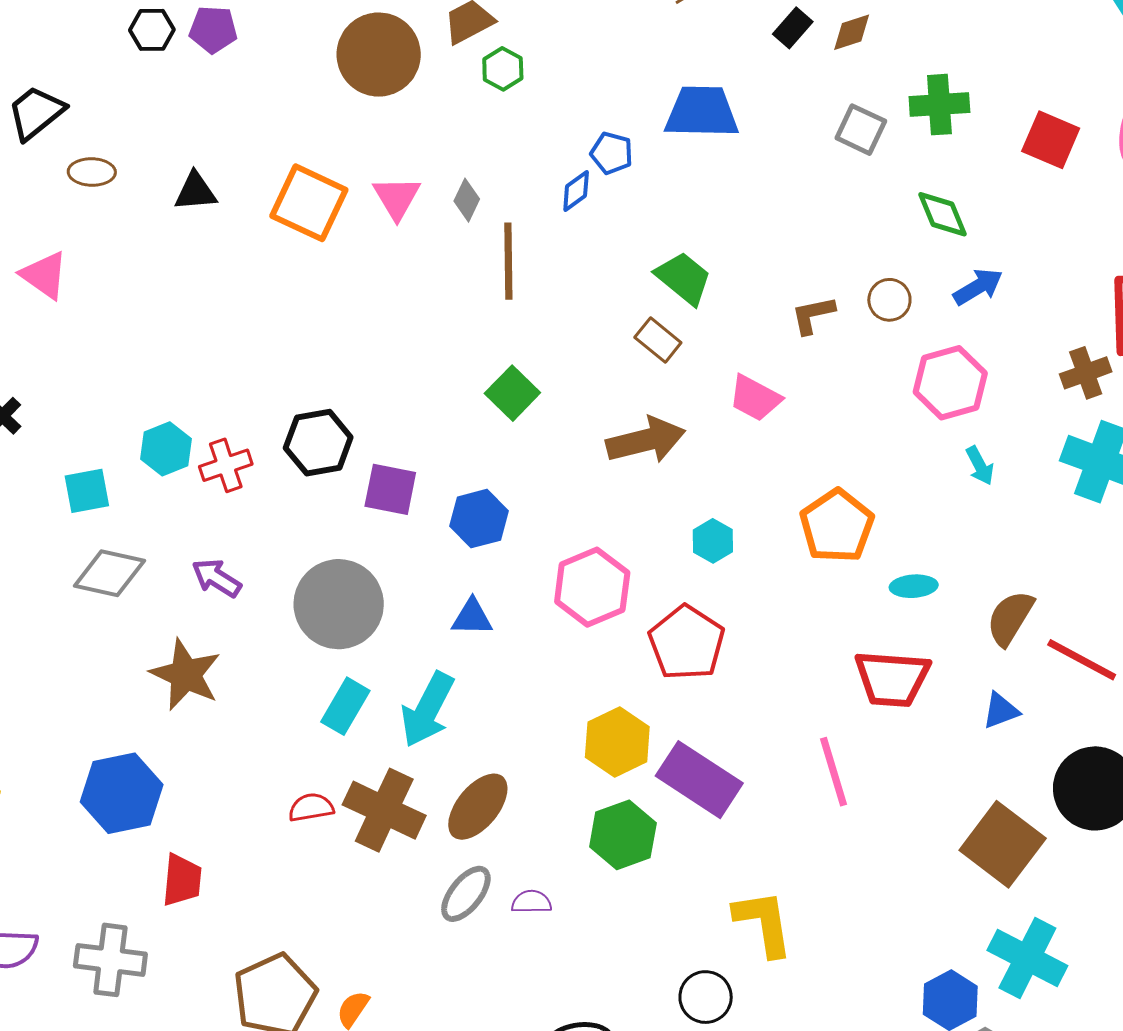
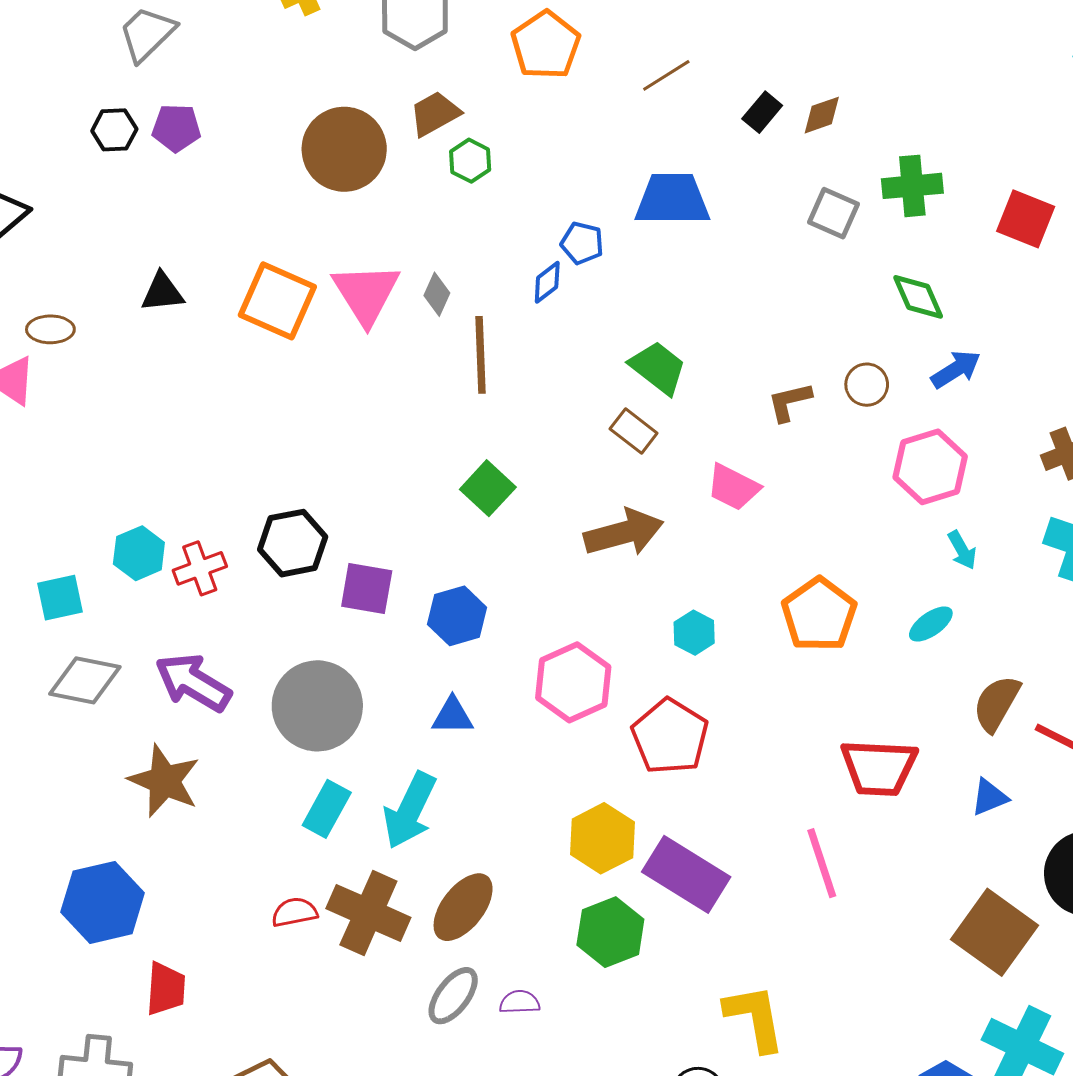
brown ellipse: (92, 172) -> (50, 329), moved
pink triangle: (397, 198) -> (366, 294), size x1.4
purple arrow: (217, 578) -> (193, 682), size x1.5
cyan ellipse: (914, 586) -> (931, 624), moved, turned -30

